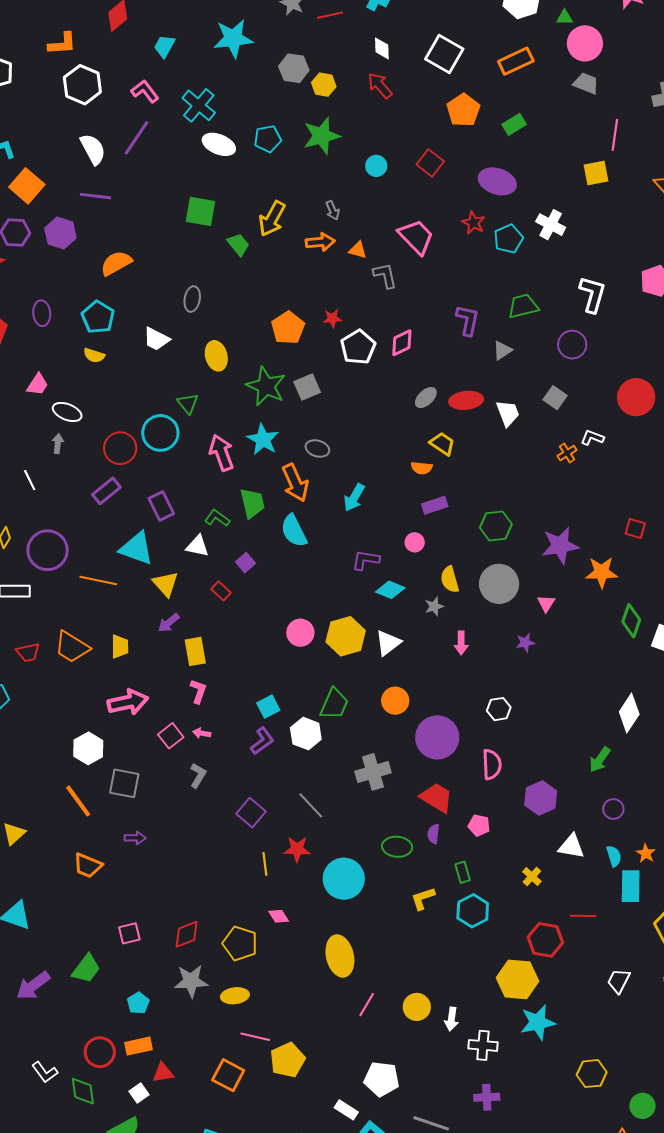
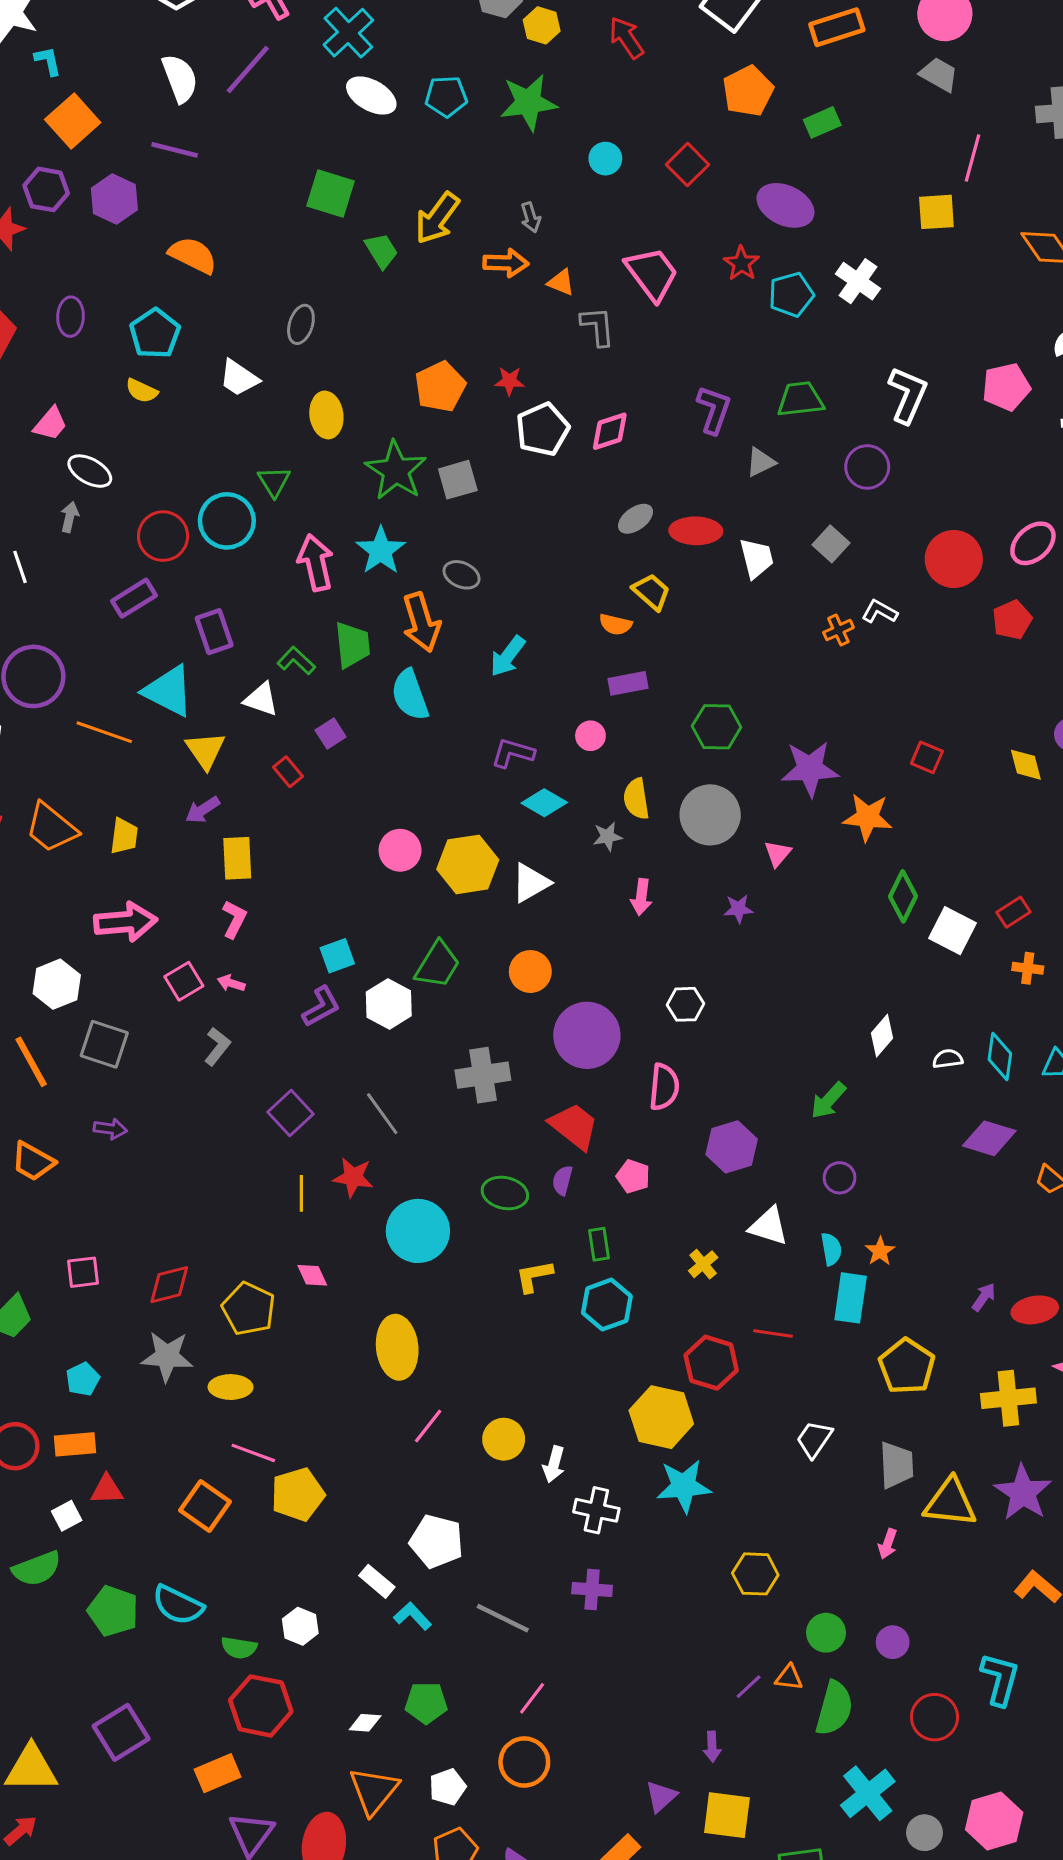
orange semicircle: (116, 263) -> (193, 255), turned 48
white diamond: (629, 713) -> (882, 1036), size x0.7

